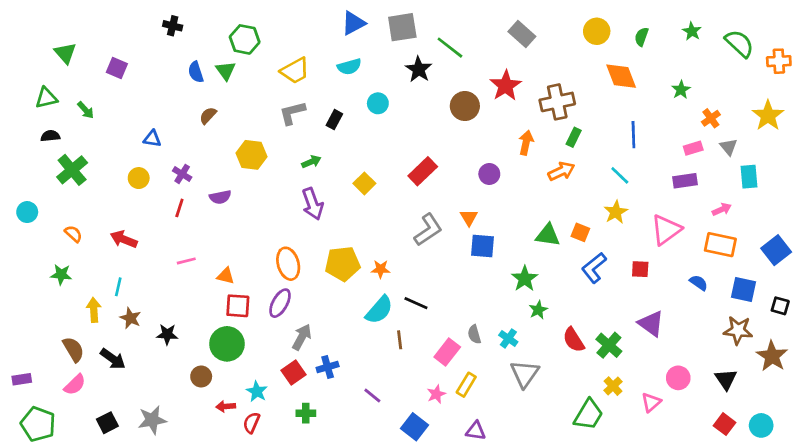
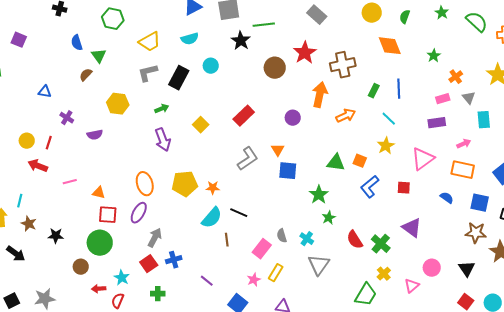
green line: (450, 48) -> (264, 25), turned -45
green triangle: (226, 71) -> (99, 56), moved
black rectangle: (334, 120) -> (179, 78), size x1.6
green rectangle: (574, 137) -> (374, 91), moved
orange arrow: (526, 143) -> (320, 95), size x1.4
yellow circle: (139, 178) -> (27, 141), moved
red line: (179, 208) -> (49, 143), moved
red arrow: (124, 239) -> (38, 166), moved

